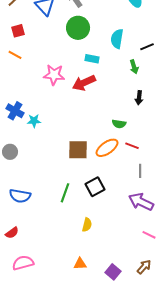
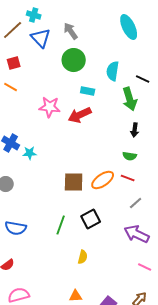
black line: (147, 47) -> (143, 79), turned 48
green arrow: (134, 67) -> (130, 99), size x1.6
green semicircle: (119, 124) -> (130, 156), moved
gray line: (140, 171) -> (136, 203), turned 48

